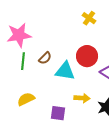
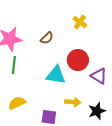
brown semicircle: (45, 58) -> (47, 38), moved

